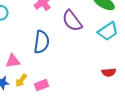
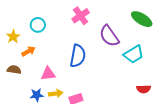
cyan trapezoid: (108, 31) -> (134, 54), moved
yellow arrow: (21, 80) -> (56, 93), turned -136

